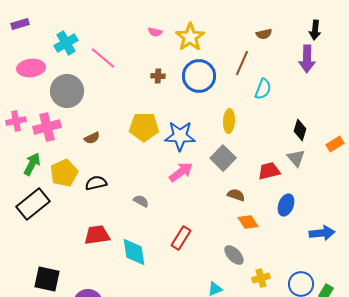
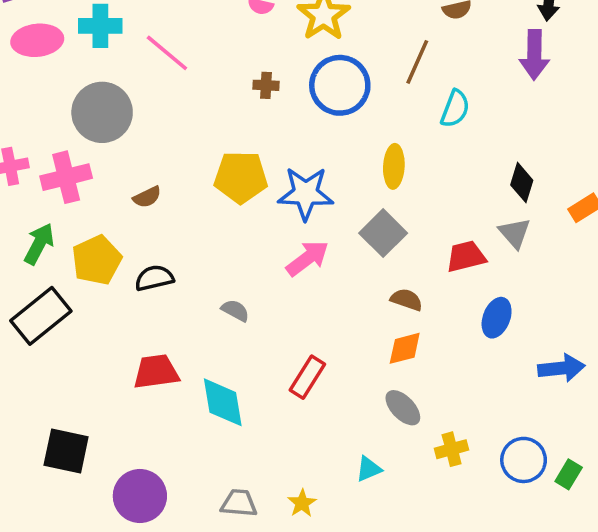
cyan cross: (66, 43) -> (100, 26), turned 30
pink ellipse: (31, 68) -> (37, 40), moved
orange diamond: (248, 222) -> (405, 348), moved, turned -70

